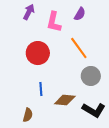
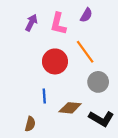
purple arrow: (29, 12) -> (31, 23), moved
red circle: (38, 53) -> (55, 61), moved

